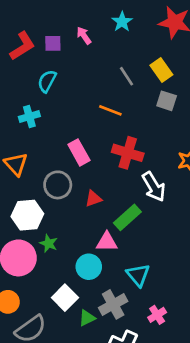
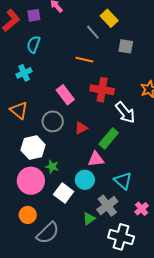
yellow rectangle: (161, 70) -> (109, 18), moved
white square: (65, 298) -> (64, 193), moved

